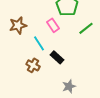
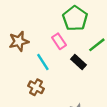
black rectangle: (57, 57) -> (79, 62), moved

